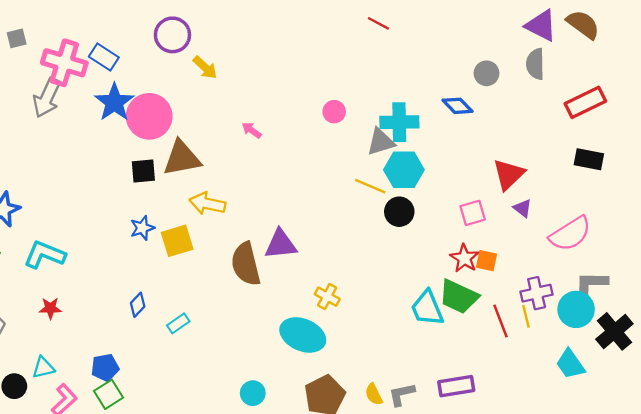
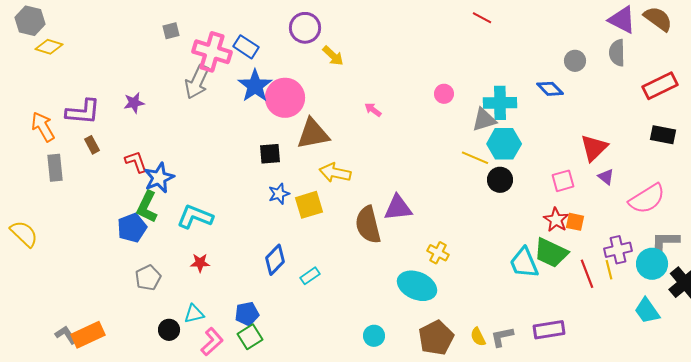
black square: (143, 171) -> (270, 154), moved
blue diamond: (138, 305) -> (275, 260), size x1.4

